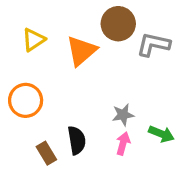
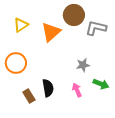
gray star: (123, 115) -> (83, 65), moved
pink arrow: (123, 144) -> (77, 90), turned -40

